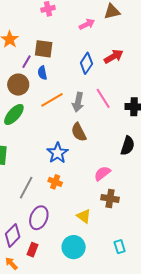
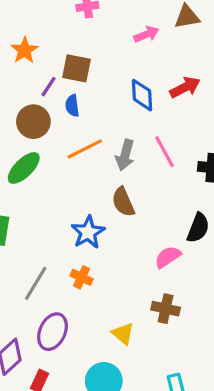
blue diamond: (86, 63) -> (142, 95), turned -40
pink semicircle: (102, 173) -> (168, 257), moved

